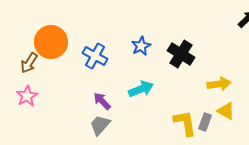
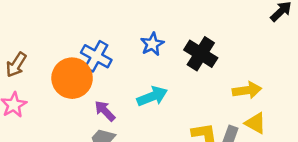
orange circle: (51, 42) -> (72, 78), moved

